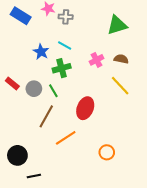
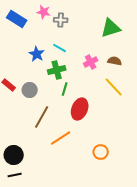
green line: (53, 91) -> (65, 89), moved, turned 48
black line: (34, 176) -> (15, 175), moved

